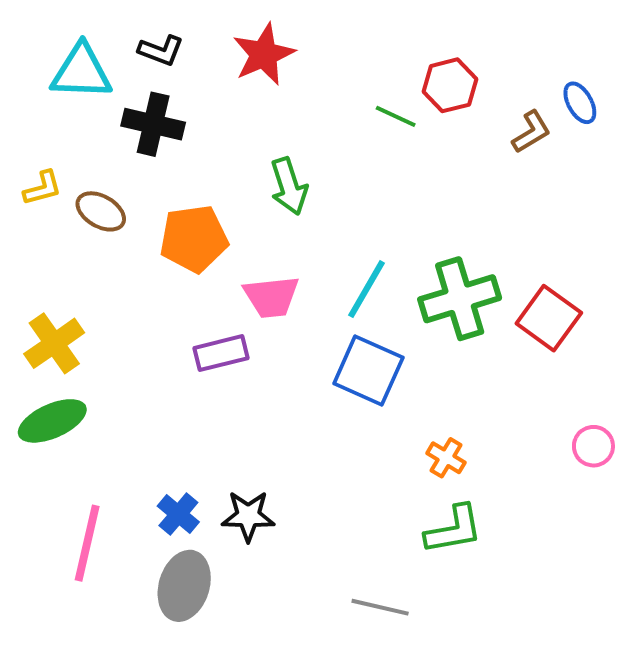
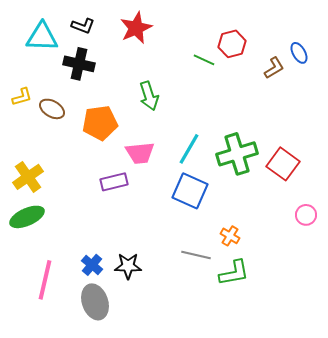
pink circle: (593, 446) -> (306, 215), moved
gray ellipse: (184, 586) -> (95, 302), turned -36
gray line: (380, 607) -> (196, 255), moved

